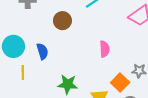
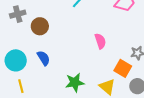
brown circle: (62, 21) -> (40, 26), moved
yellow line: (23, 72) -> (21, 86), moved

